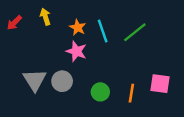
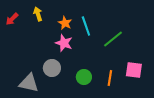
green line: (135, 32) -> (113, 39), moved
gray triangle: (35, 80) -> (29, 83), moved, turned -45

